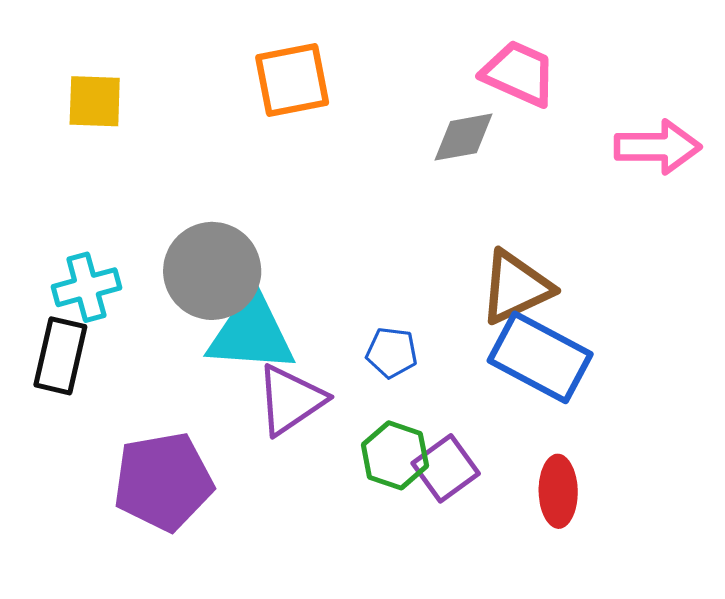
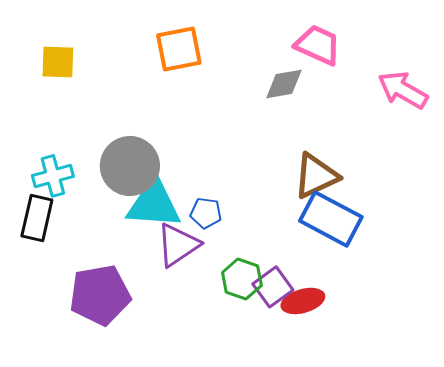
pink arrow: (658, 147) -> (403, 90), turned -150
blue pentagon: (392, 353) -> (206, 213), moved
red ellipse: (558, 491) -> (303, 301), moved, turned 75

